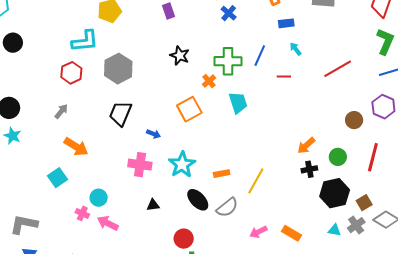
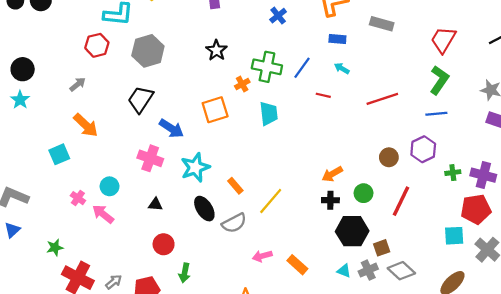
cyan arrow: (296, 49) -> (342, 68), turned -32
blue arrow: (154, 134) -> (171, 128), size x1.6
orange rectangle: (222, 174) -> (235, 186), turned 49
cyan circle: (99, 198) -> (110, 186), moved
red circle: (184, 239) -> (164, 244), moved

